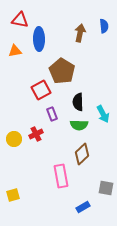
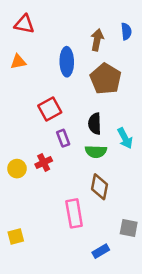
blue ellipse: (39, 39) -> (67, 62), moved
brown pentagon: (62, 71) -> (106, 79), moved
brown diamond: (82, 154) -> (100, 187), turned -35

